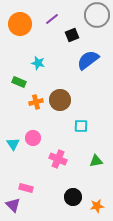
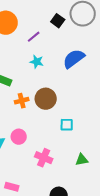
purple line: (52, 19) -> (34, 37), moved
black square: (72, 35) -> (58, 21), moved, turned -32
cyan star: (38, 63) -> (37, 62), moved

